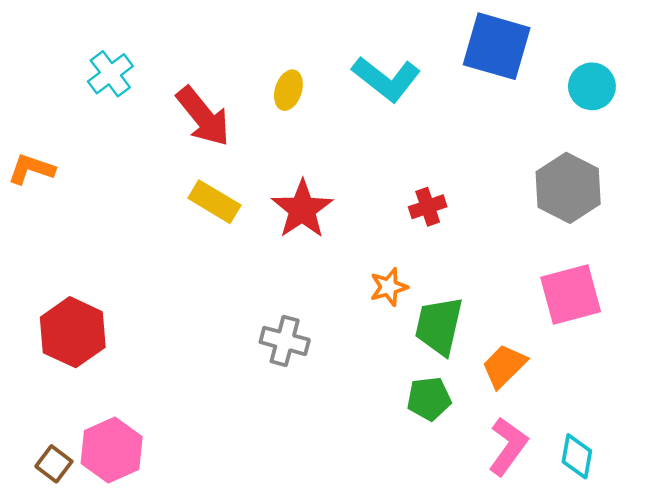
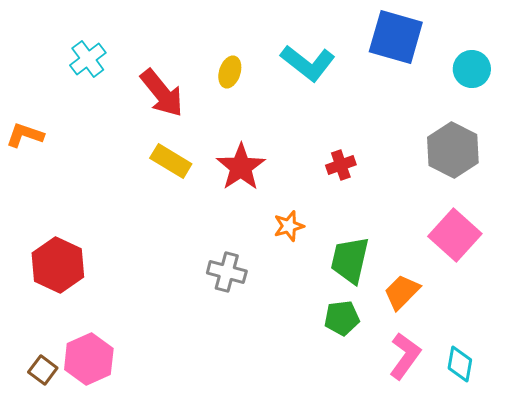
orange star: (389, 287) -> (289, 226), moved
pink square: (571, 295) -> (455, 235), turned -33

